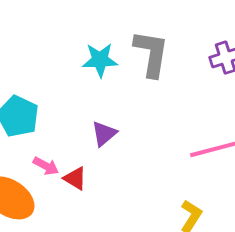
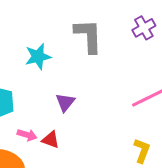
cyan star: (100, 60) -> (38, 57), moved

